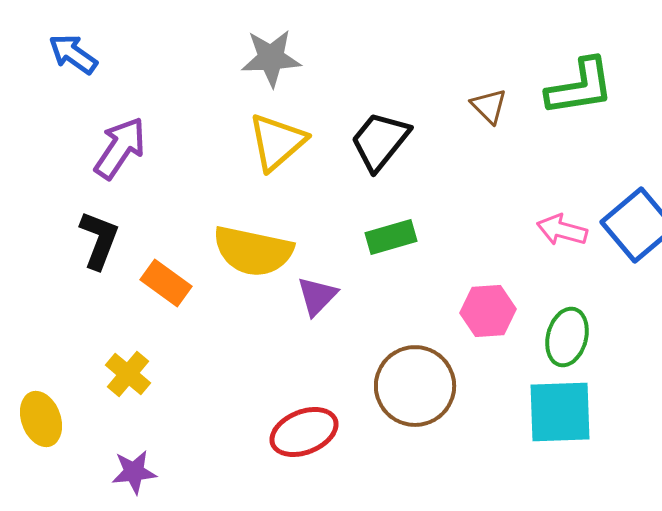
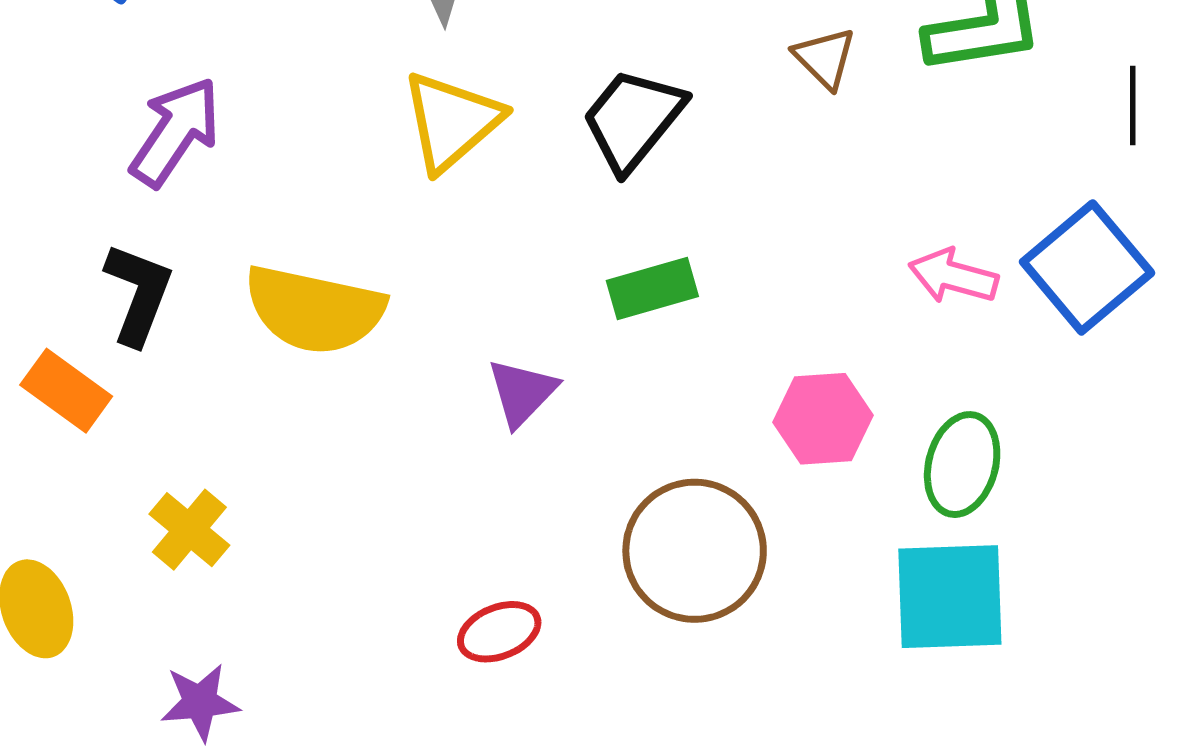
yellow semicircle: (253, 251) -> (314, 310), moved
orange rectangle: (166, 283) -> (66, 391), moved
red ellipse: (304, 432) -> (499, 632), size x0.7

